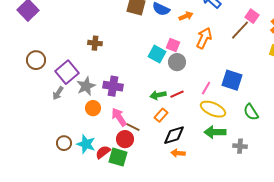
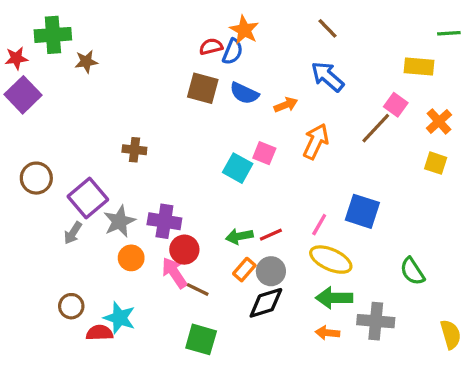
gray circle: (177, 62) -> (271, 271), moved
green semicircle: (251, 112) -> (412, 271), moved
red circle: (125, 139) -> (184, 250), moved
brown circle: (64, 143) -> (71, 306), moved
gray cross: (240, 146) -> (376, 321), size x1.5
red semicircle: (103, 152) -> (100, 333), moved, turned 35
orange arrow: (178, 153) -> (327, 333), moved
green square: (118, 157) -> (201, 339), moved

